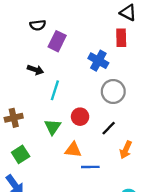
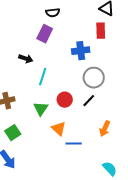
black semicircle: (38, 25) -> (53, 13), moved
blue cross: (98, 61) -> (81, 51), turned -36
black line: (109, 128) -> (89, 101), moved
orange triangle: (73, 150) -> (59, 129), turned 35

